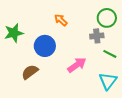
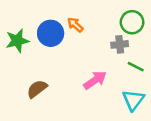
blue circle: (45, 46) -> (51, 33), moved

